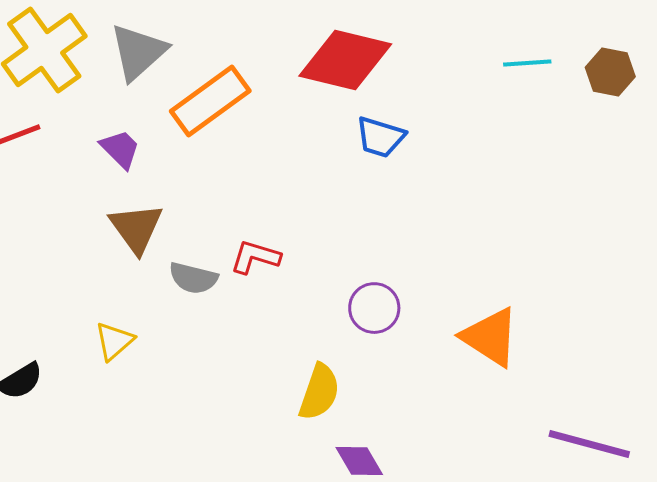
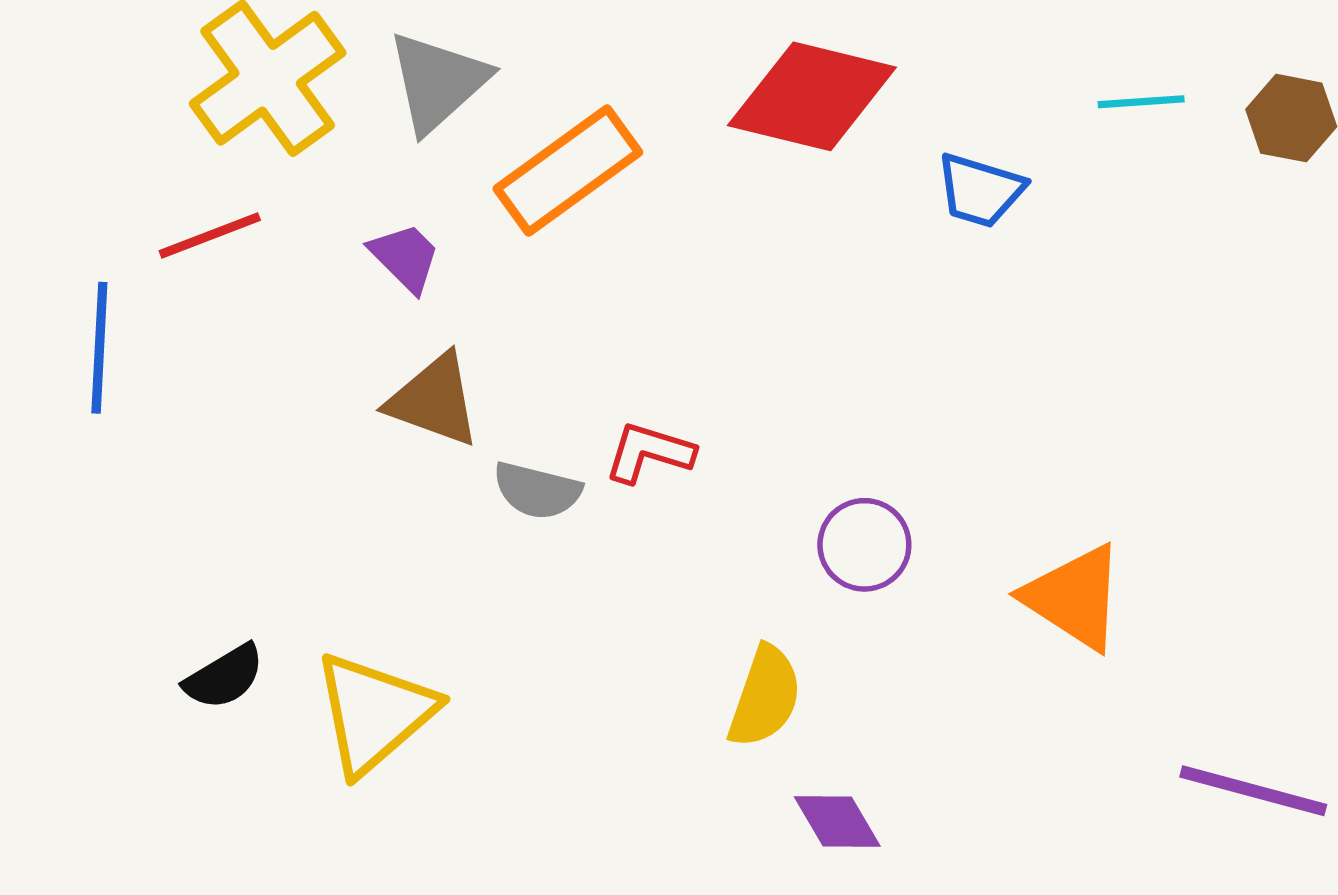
blue trapezoid: (380, 137) -> (980, 190), moved
brown triangle: (136, 228) -> (434, 400), turned -34
yellow triangle: (114, 341) -> (374, 713), moved, size x1.8

